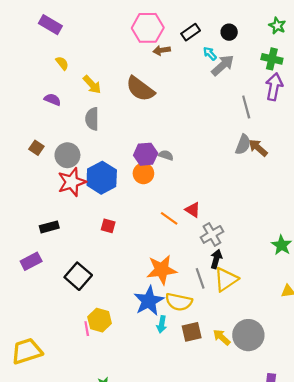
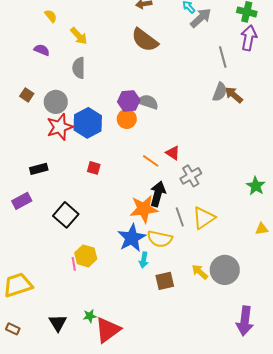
brown semicircle: (140, 89) -> (145, 40), moved
gray semicircle: (166, 155) -> (148, 102), size x1.5
black arrow: (216, 259) -> (158, 194), moved, size x1.4
brown square: (192, 332) -> (165, 281), moved

